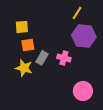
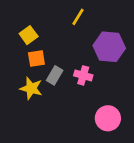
yellow line: (77, 13) -> (78, 17), moved
yellow square: (22, 27) -> (29, 35), turned -32

